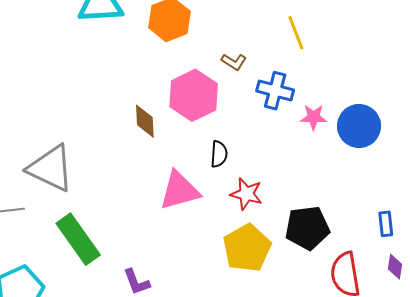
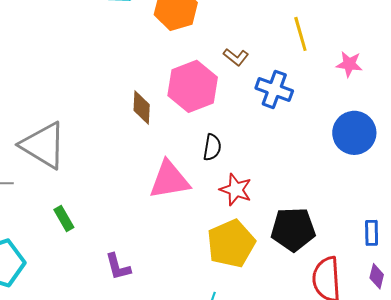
pink star: (313, 117) -> (349, 64), moved
green rectangle: (78, 239) -> (64, 219), size x0.5

